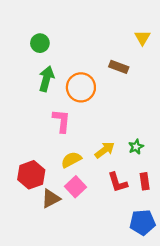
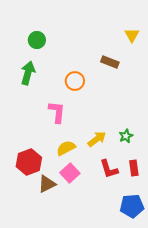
green arrow: (46, 79) -> (28, 73), moved
orange circle: (81, 87) -> (75, 81), size x0.7

